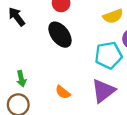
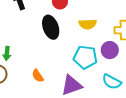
yellow semicircle: (113, 16) -> (88, 24), moved

